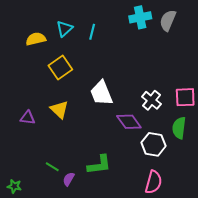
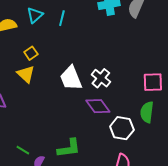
yellow square: (60, 68) -> (31, 53), size x0.6
white cross: (151, 100) -> (101, 78), moved
yellow triangle: (59, 110) -> (26, 74), moved

